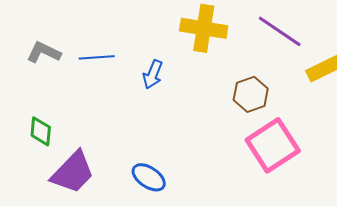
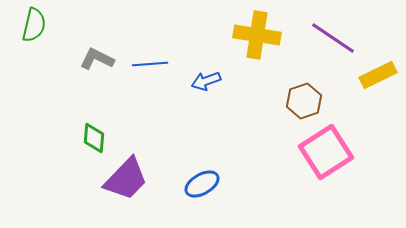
blue arrow: (153, 74) -> (206, 81), turned 48
blue ellipse: (149, 177) -> (202, 184), turned -64

